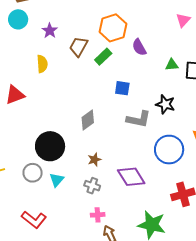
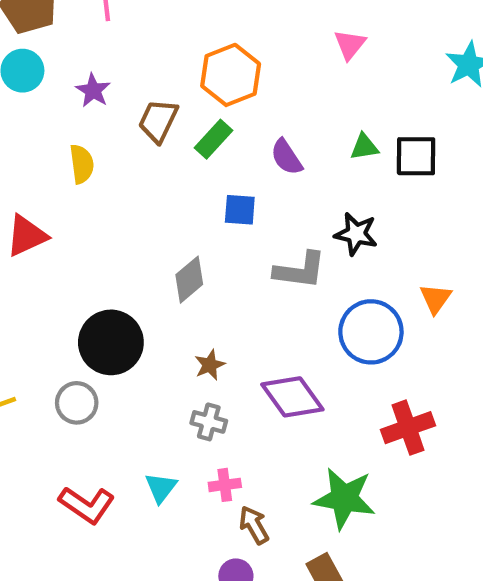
pink triangle: (183, 20) -> (350, 44), moved
purple semicircle: (139, 47) -> (286, 157), moved
blue square: (122, 88) -> (240, 210), moved
cyan triangle: (57, 180) -> (161, 488), moved

